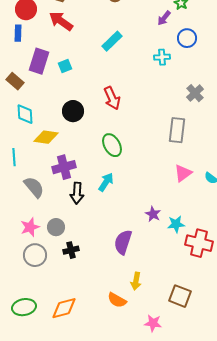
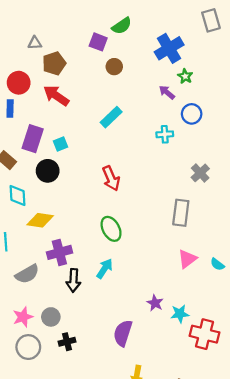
purple arrow: (164, 18) -> (167, 92), turned 91
black circle: (73, 111) -> (48, 171), moved
gray semicircle: (34, 187) -> (27, 274), turned 100

